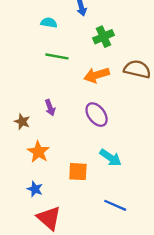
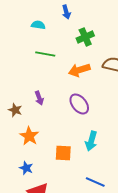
cyan arrow: (111, 158) -> (91, 141), turned 72

